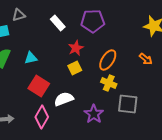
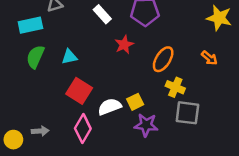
yellow square: (75, 68) -> (135, 102), moved
yellow cross: (109, 83) -> (175, 87), moved
purple star: (94, 114) -> (146, 125), turned -30

